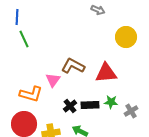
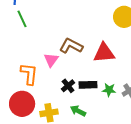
orange L-shape: (31, 94) -> (29, 74), turned -100
green star: (111, 102) -> (109, 90), moved

